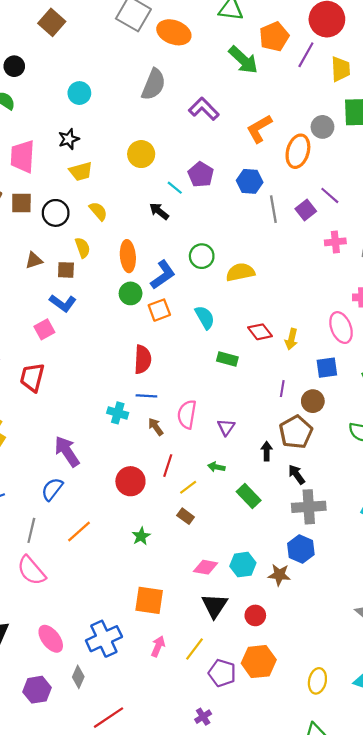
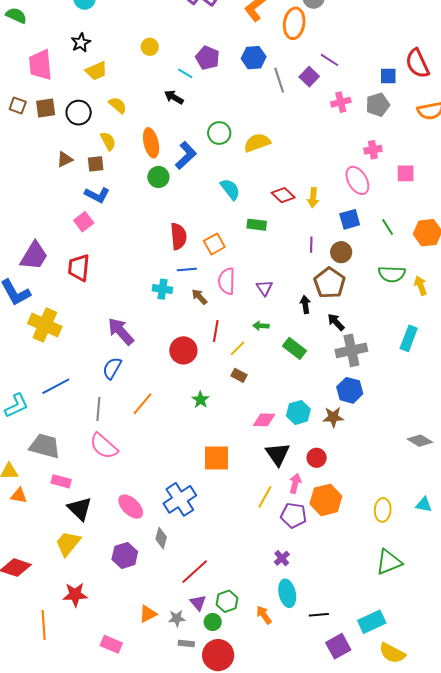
yellow circle: (141, 154) -> (150, 47), size x0.7
orange square: (159, 310) -> (214, 244), moved
pink arrow: (158, 646) -> (295, 483), moved

